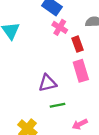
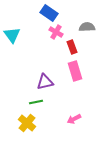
green line: (57, 105) -> (36, 102), moved

